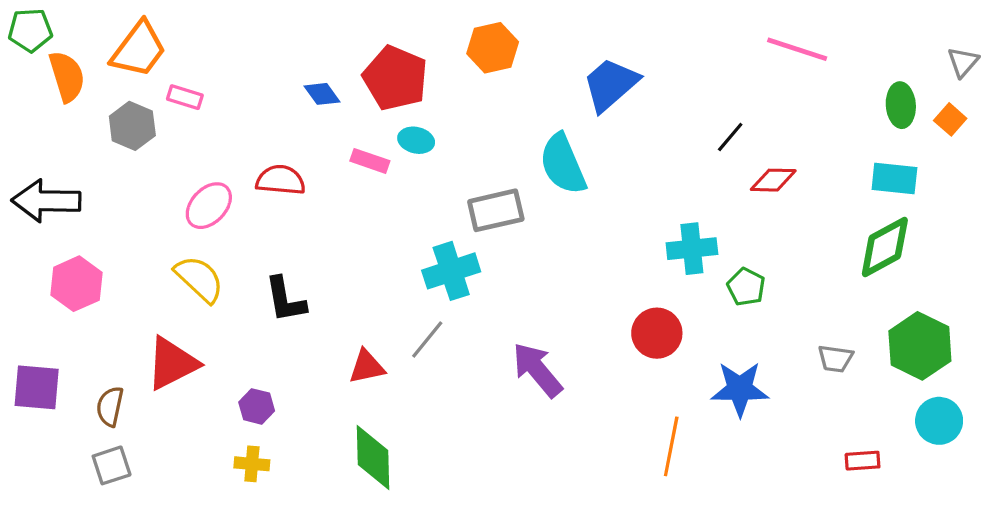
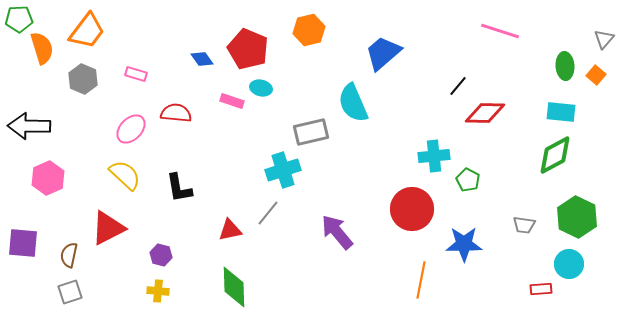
pink rectangle: (185, 97) -> (136, 74), moved
red diamond: (773, 180) -> (485, 113), size x1.4
red circle: (657, 333) -> (412, 209), size x1.4
cyan circle: (939, 421) -> (569, 264), moved

